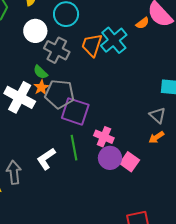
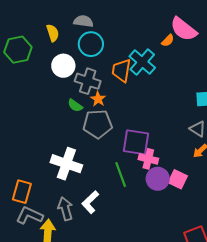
orange star: (41, 87) -> (98, 99), moved
white cross: (20, 97) -> (66, 164), moved
purple square: (75, 111) -> (136, 142), moved
white L-shape: (46, 159) -> (90, 202), moved

